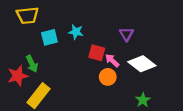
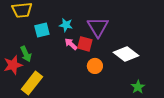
purple triangle: (126, 34) -> (98, 27), moved, size x1.6
pink arrow: (112, 60) -> (71, 44), moved
green star: (143, 100) -> (138, 87), moved

